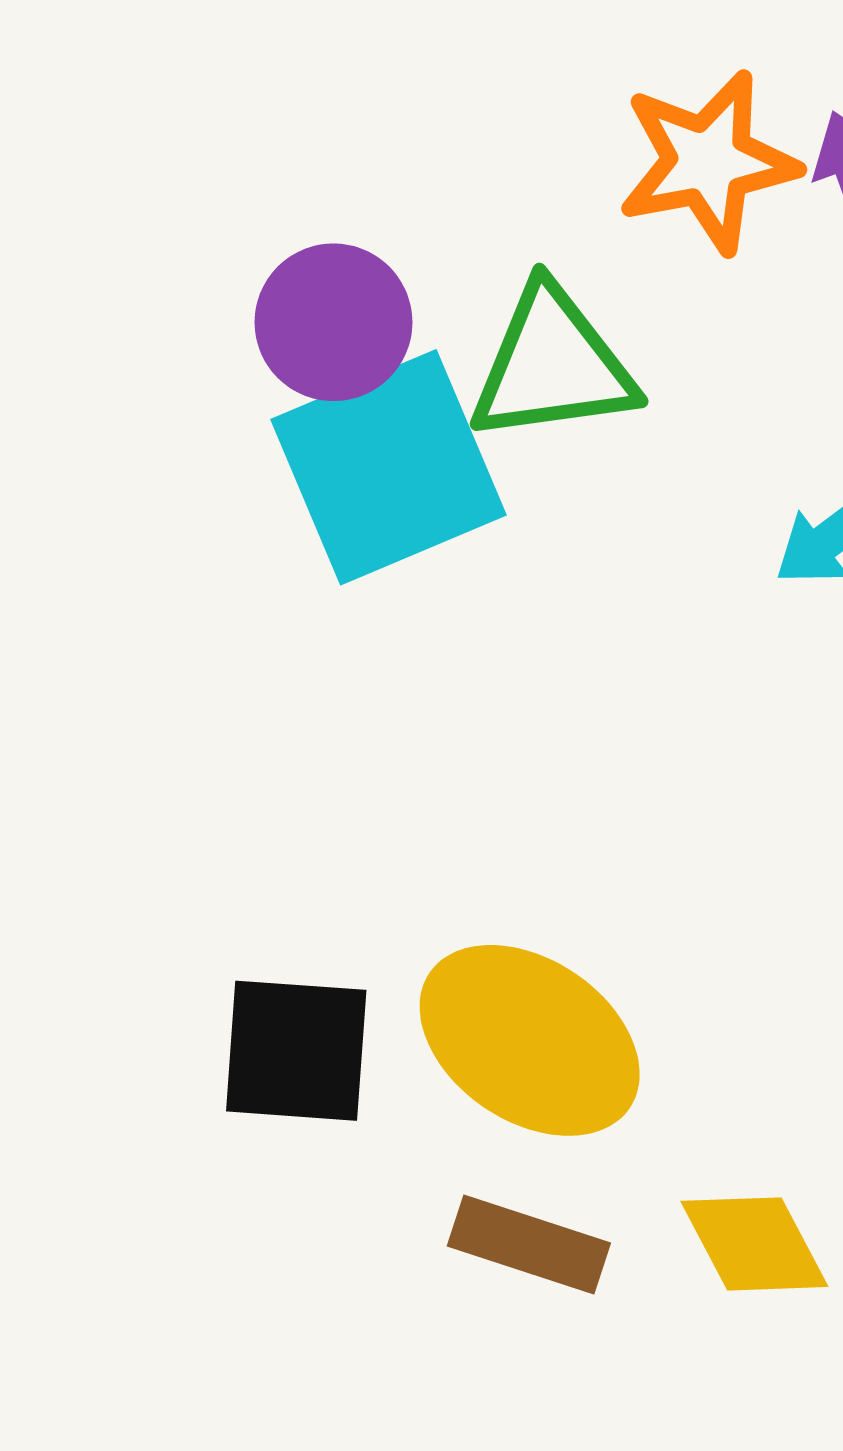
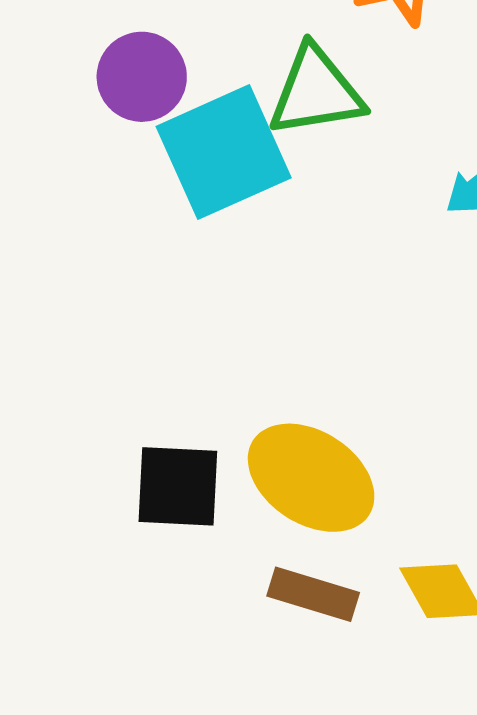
purple circle: (333, 322) -> (142, 77), moved

